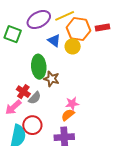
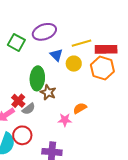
yellow line: (65, 16) -> (82, 43), moved
red rectangle: (102, 28) -> (106, 49), size x1.5
orange hexagon: (78, 29) -> (102, 68), moved
orange semicircle: (68, 115) -> (80, 108), moved

